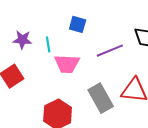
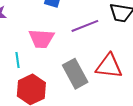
cyan line: (48, 44) -> (18, 60), moved

